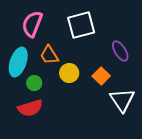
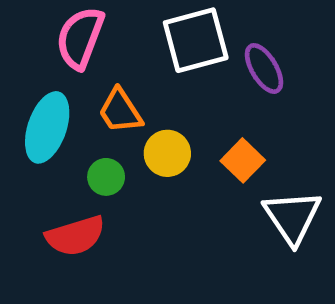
purple ellipse: (120, 51) -> (264, 68), moved
green circle: (34, 83) -> (106, 177), moved

